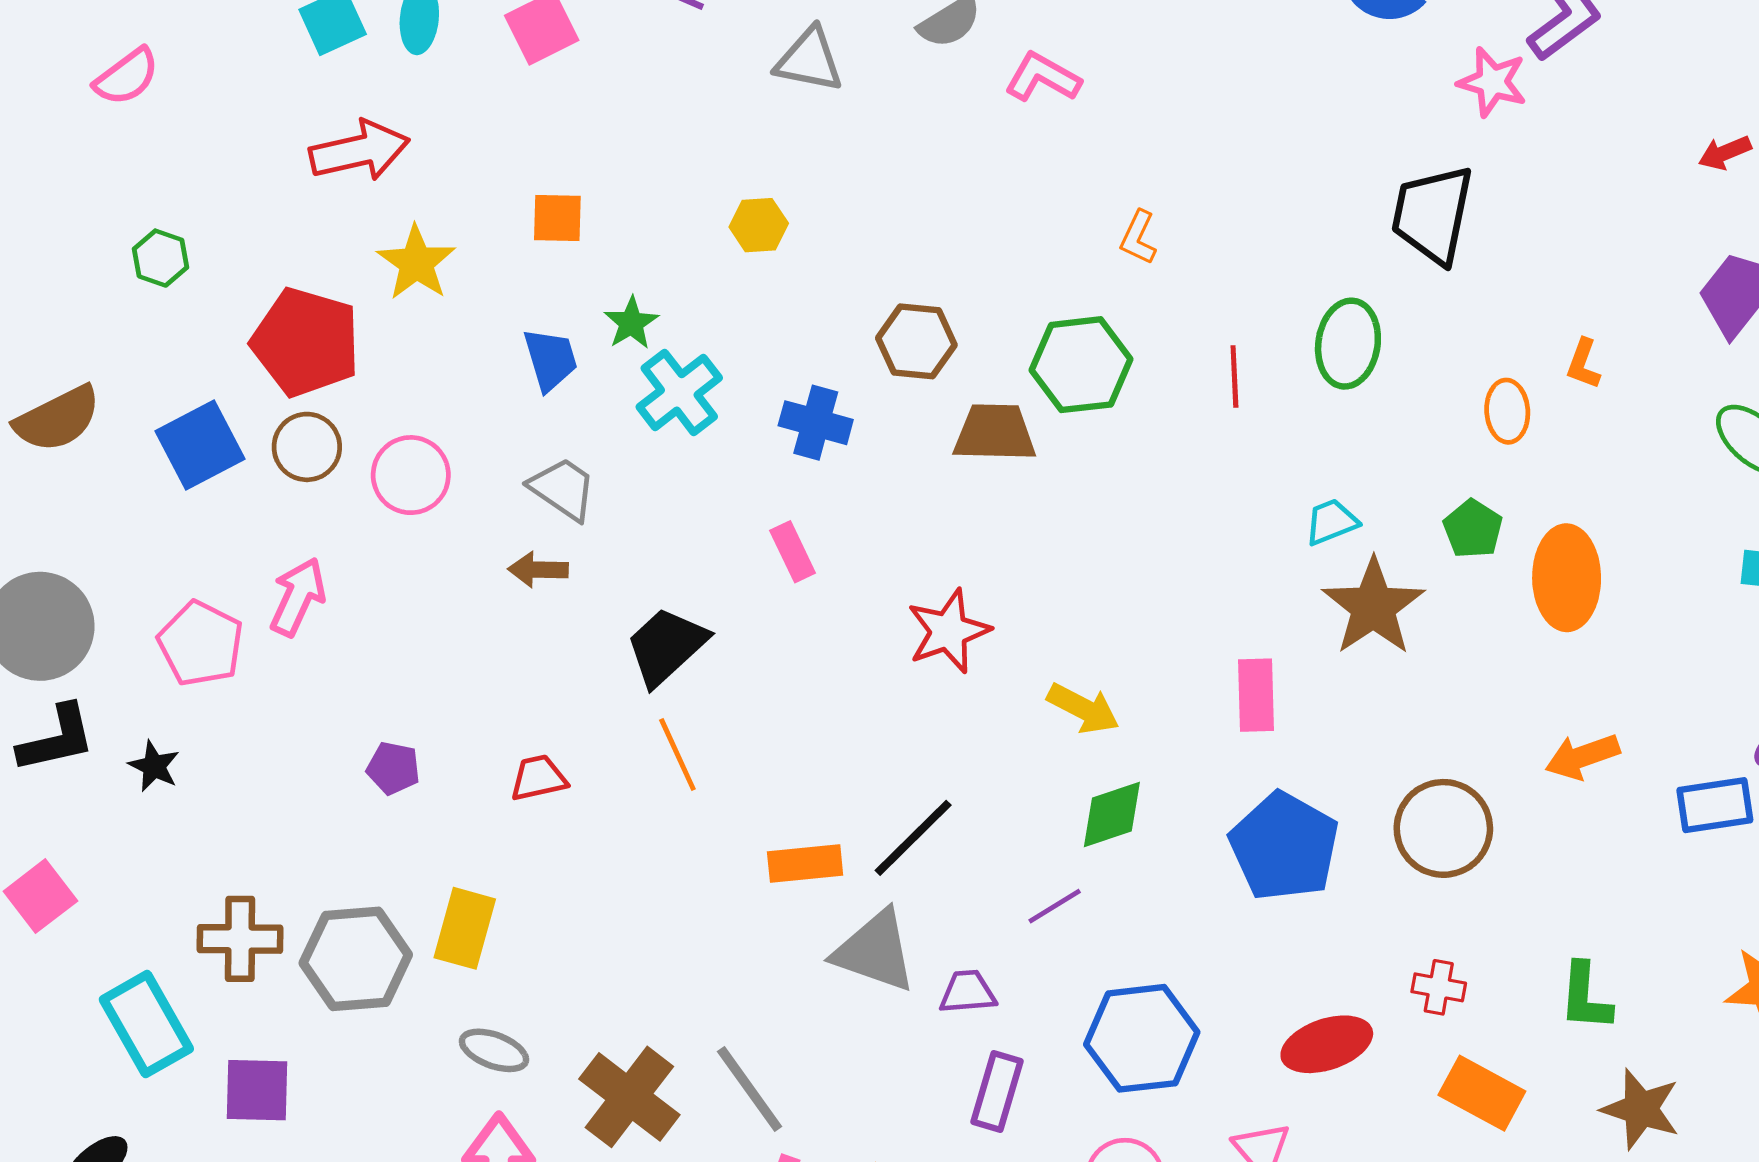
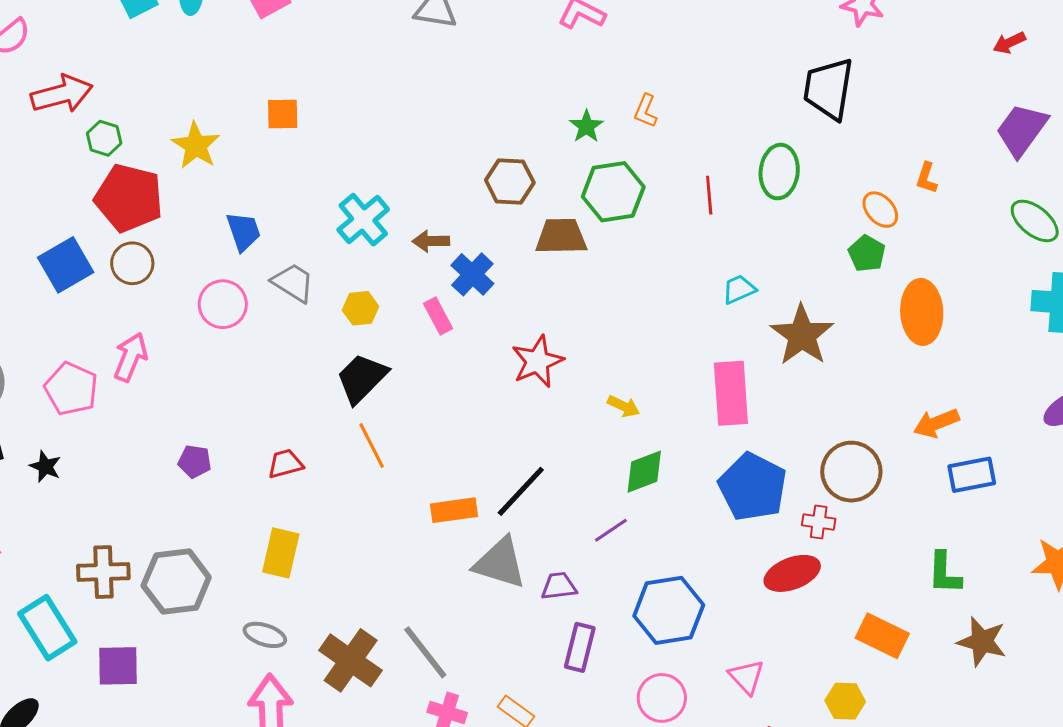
red arrow: (359, 151) -> (62, 94), moved
yellow hexagon: (759, 225) -> (361, 308), moved
green hexagon: (160, 258) -> (104, 138), moved
green star: (631, 323) -> (586, 126), moved
blue trapezoid: (550, 360) -> (243, 232), moved
orange ellipse: (1507, 411) -> (880, 210), turned -36
blue cross: (816, 423) -> (472, 274), moved, turned 30
pink circle: (411, 475) -> (223, 304), moved
cyan trapezoid: (1331, 522) -> (739, 289), moved
green pentagon: (1473, 529) -> (867, 254), moved
brown arrow: (538, 570) -> (431, 241), moved
pink rectangle: (1256, 695) -> (731, 393), size x1.4
yellow arrow: (1083, 708) -> (624, 406), size x0.7
blue rectangle: (1715, 805) -> (972, 475), moved
yellow rectangle: (465, 928) -> (281, 553), moved
red cross: (1439, 987) -> (819, 522), moved
red ellipse: (1327, 1044) -> (792, 573), moved

